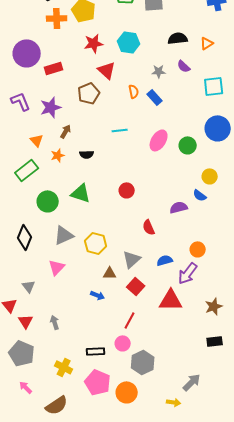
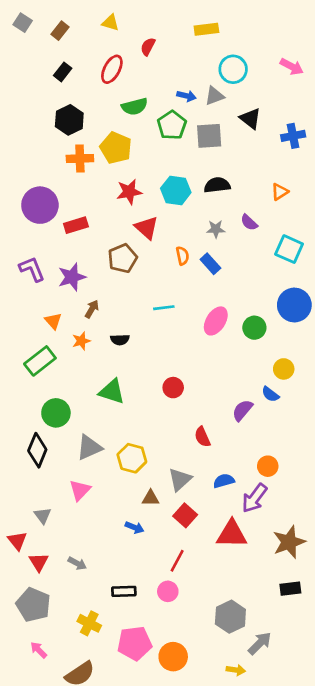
black semicircle: (178, 38) -> (217, 185), moved
cyan square: (214, 86) -> (289, 249), turned 30
green circle: (48, 201) -> (56, 413), moved
purple semicircle: (179, 207) -> (242, 410), turned -36
brown star: (214, 306) -> (289, 542), size x1.4
gray arrow: (55, 322) -> (77, 563), turned 136
black rectangle: (96, 351) -> (124, 591), moved
gray hexagon: (143, 362) -> (230, 617), moved
pink pentagon: (98, 382) -> (135, 643), turned -30

